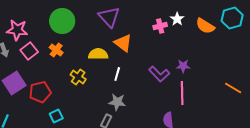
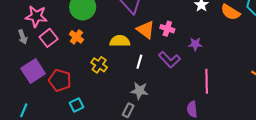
pink cross: (160, 26) -> (167, 29), moved, turned 32
purple star: (183, 66) -> (195, 44), moved
purple L-shape: (159, 74) -> (169, 60), moved
red pentagon: (40, 92) -> (60, 80), turned 30

